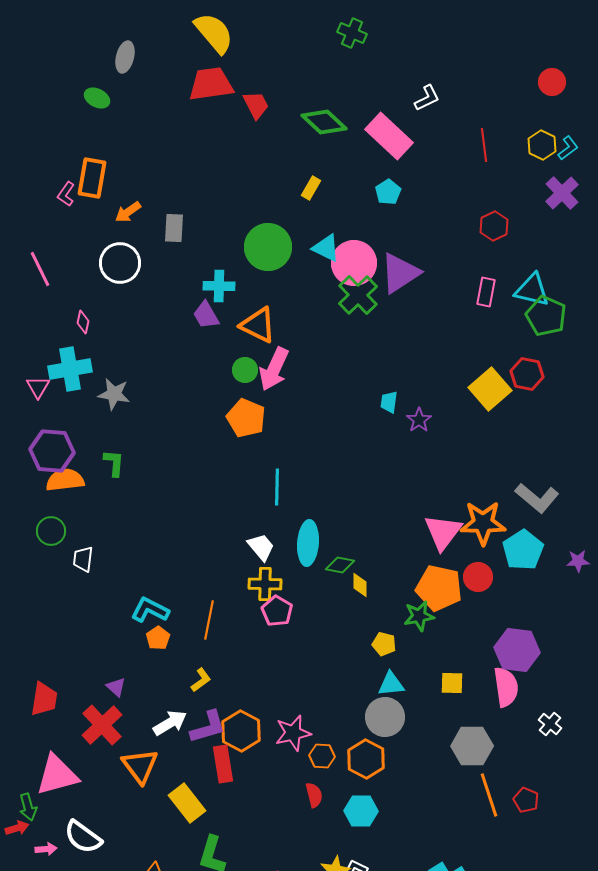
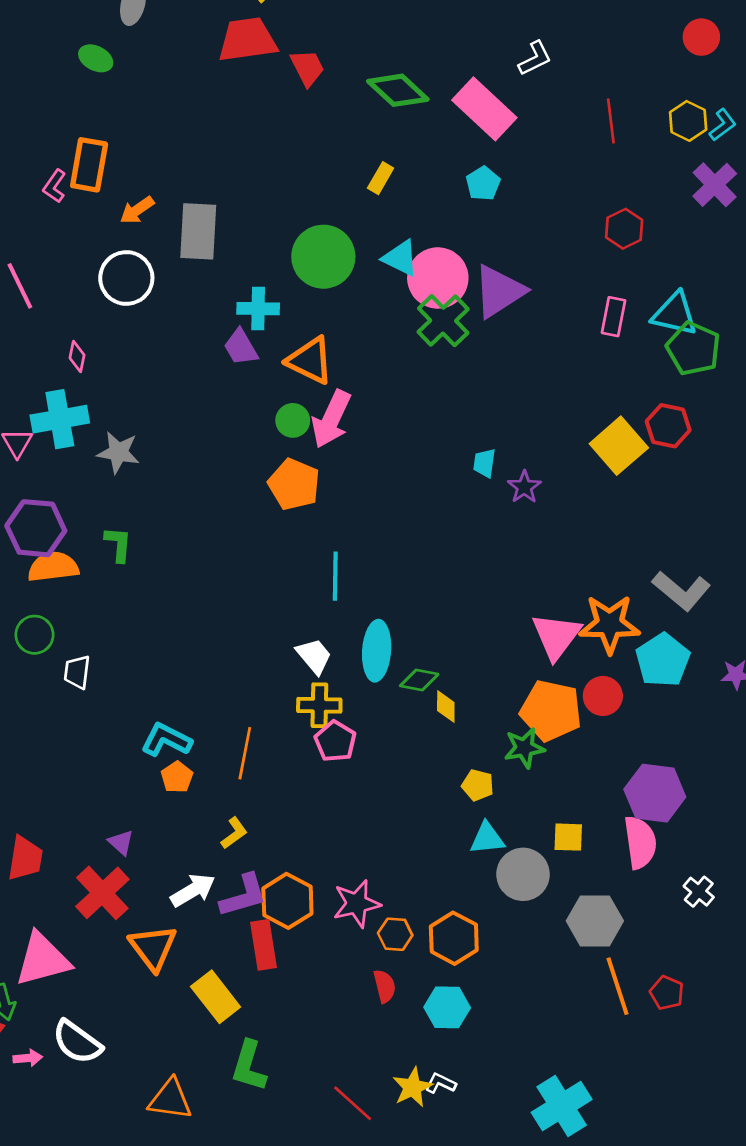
gray rectangle: (174, 228) -> (198, 231), size x1.5
gray circle: (385, 717) -> (523, 874), moved

